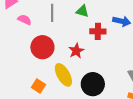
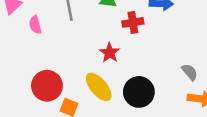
pink semicircle: (25, 20) -> (35, 25), turned -120
red circle: (42, 47) -> (47, 86), moved

